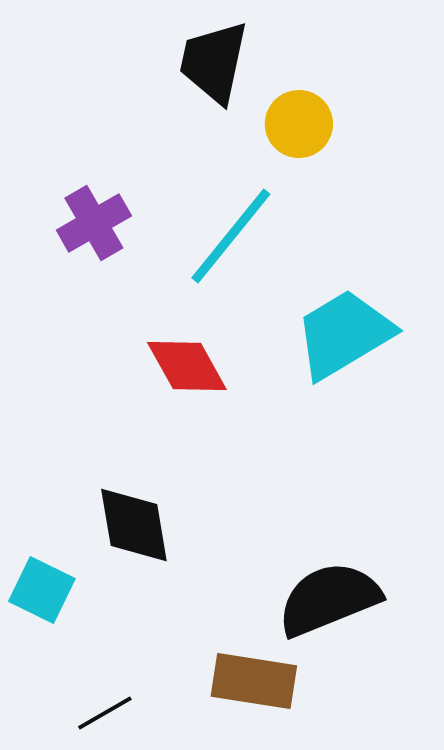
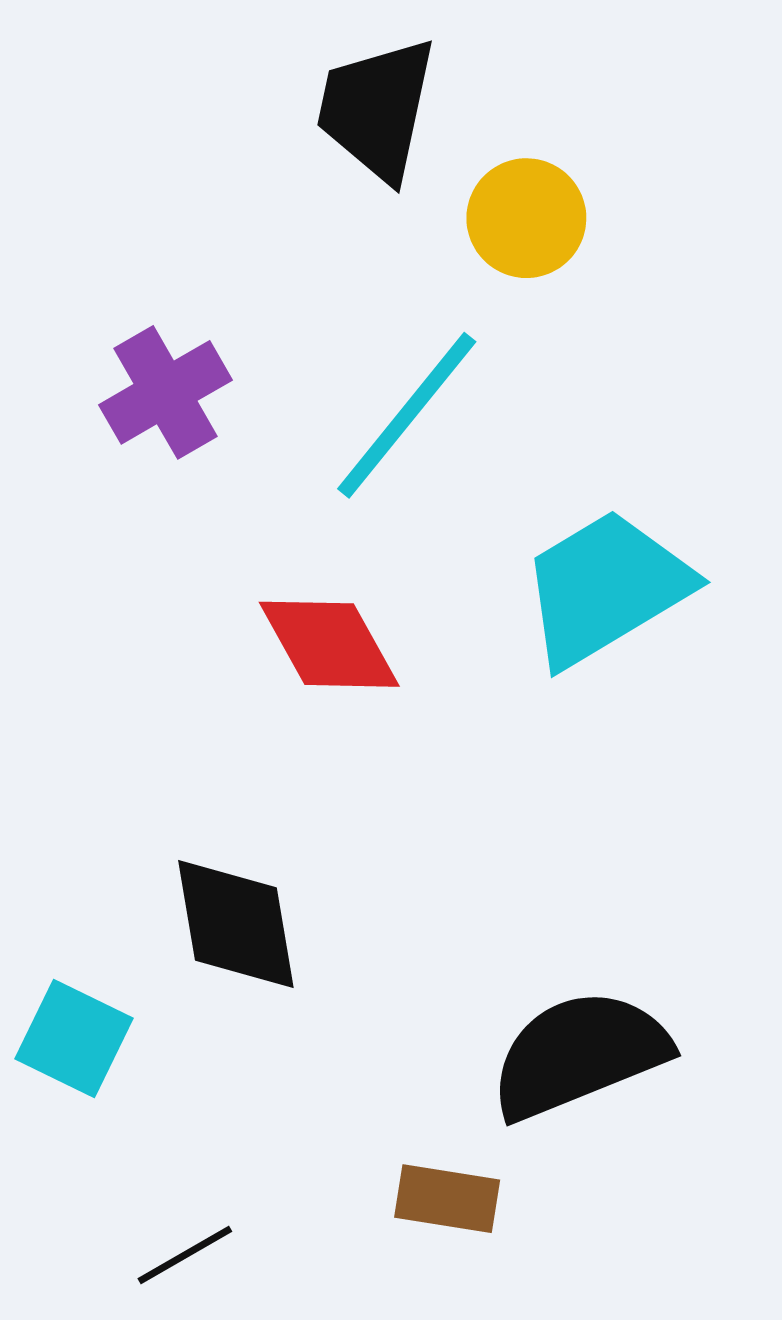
brown rectangle: (254, 681) -> (447, 1199), size x0.7

